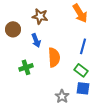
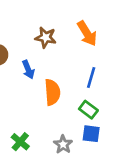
brown star: (40, 16) -> (46, 37), moved
green cross: (26, 67) -> (20, 142), moved, turned -32

